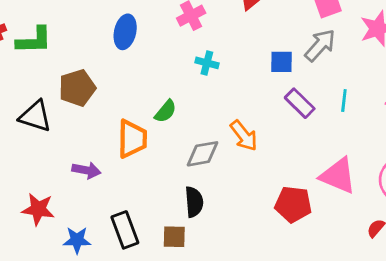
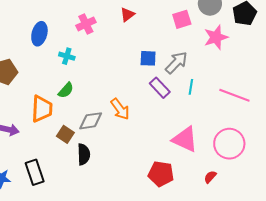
gray arrow: (320, 45) -> (176, 63), moved
cyan cross: (207, 63) -> (67, 56), moved
red pentagon: (293, 204) -> (161, 174), moved
brown square: (174, 237) -> (65, 134), moved, turned 30

